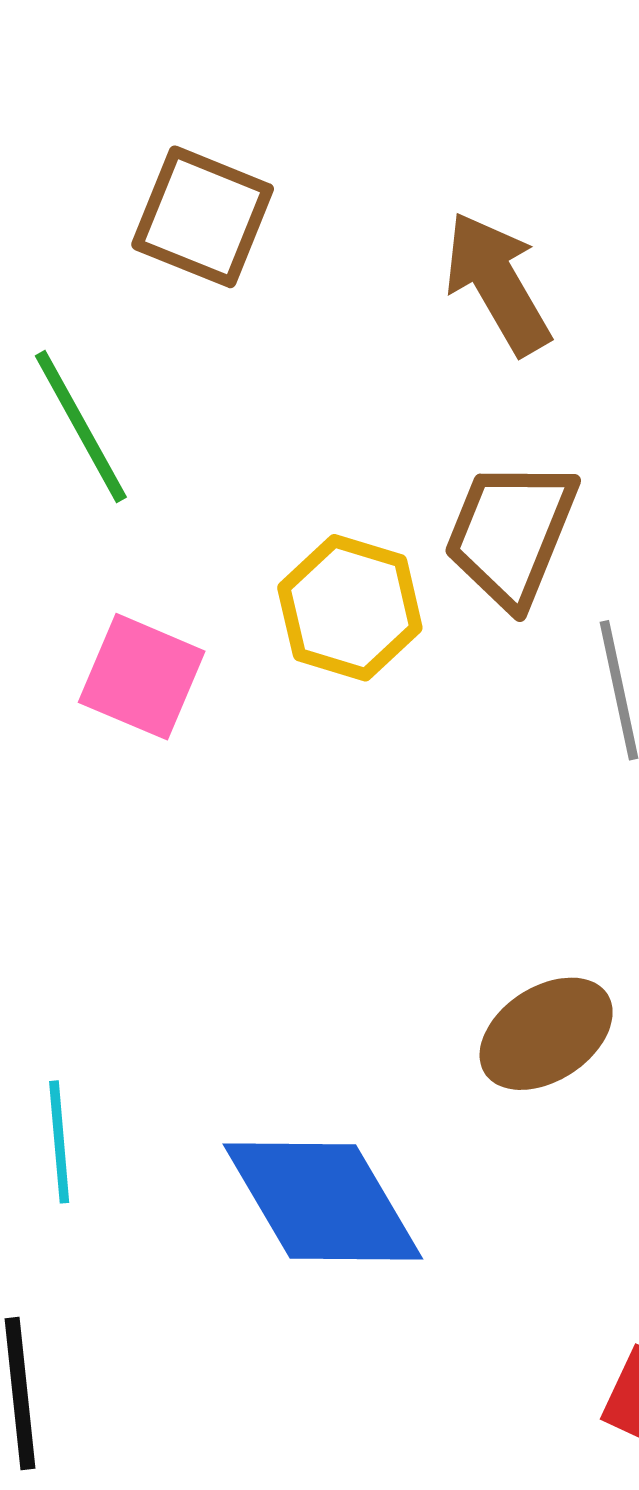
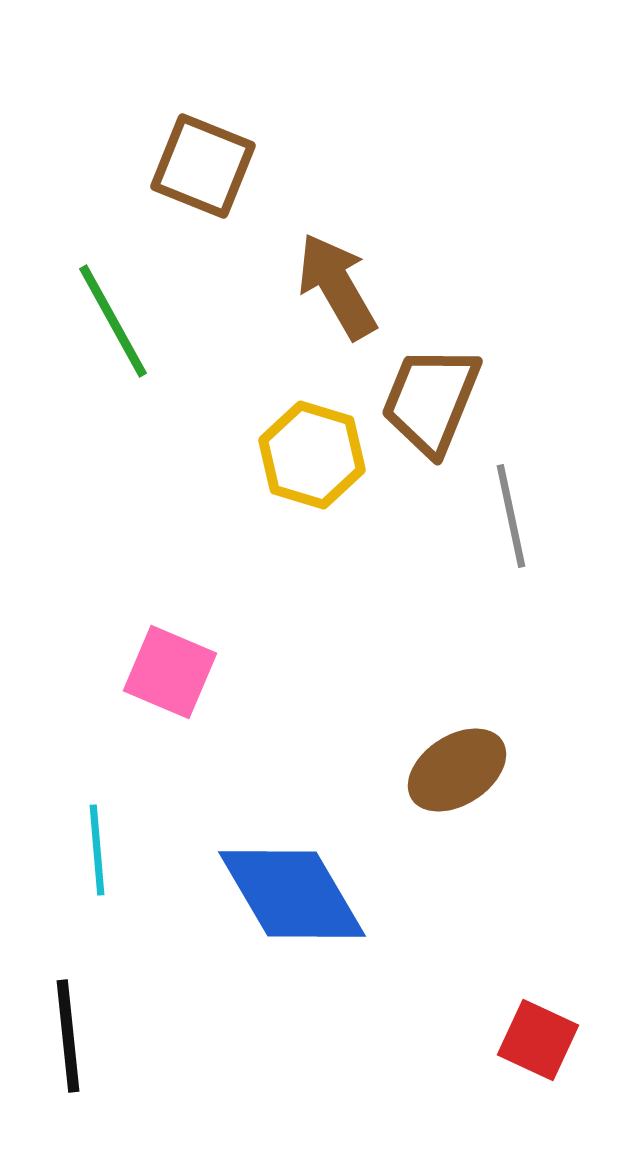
brown arrow: (497, 283) -> (337, 286), moved
pink square: (142, 677) -> (170, 672), moved

